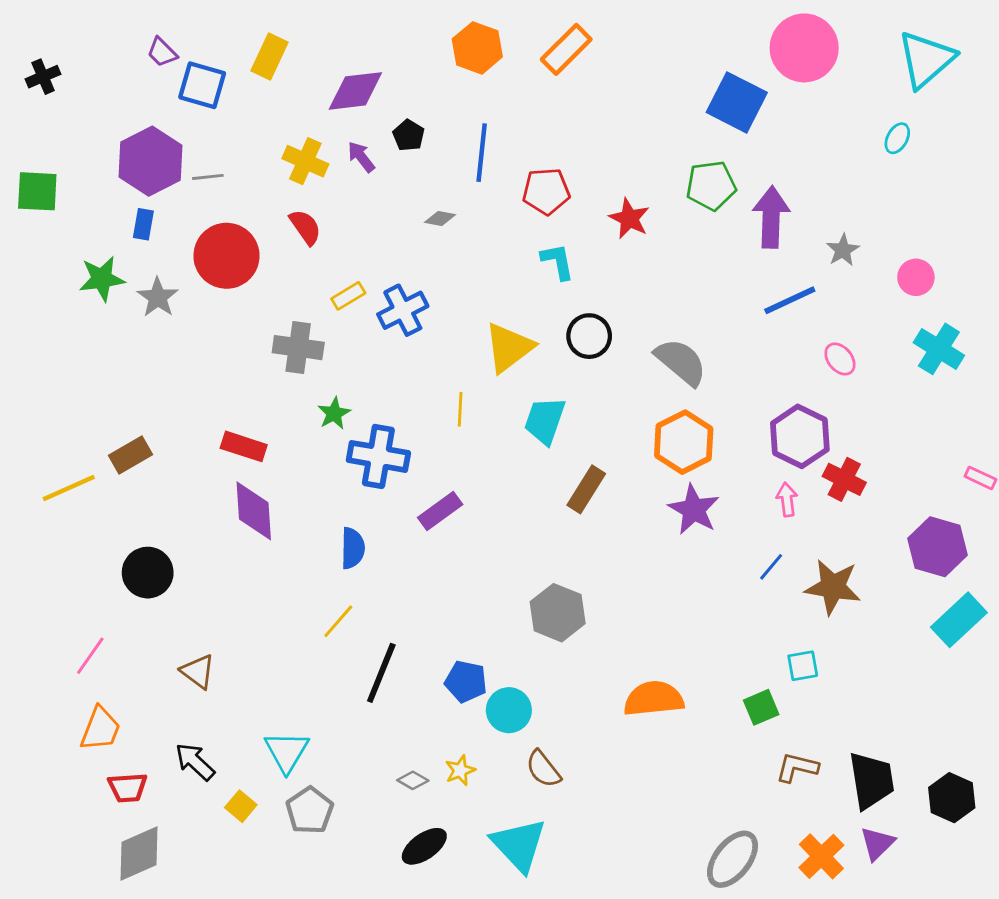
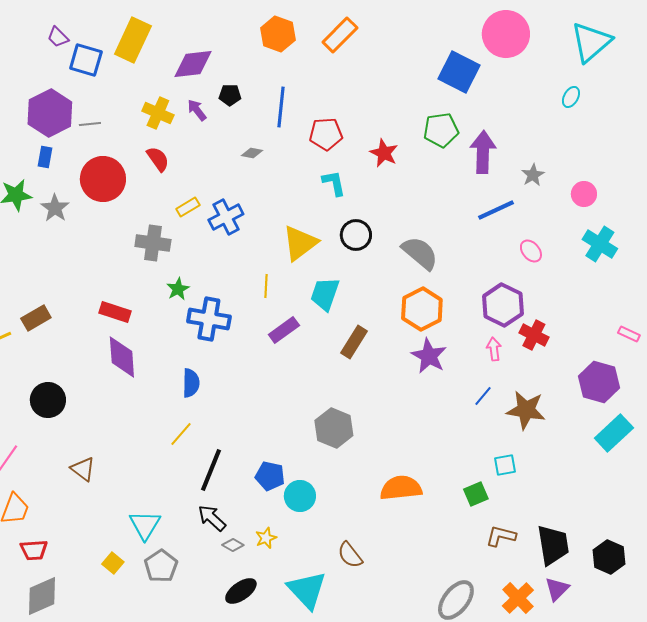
yellow rectangle: (269, 57) -> (133, 40), size x1.4
black pentagon: (409, 135) -> (230, 95), turned -30
purple rectangle: (440, 511) -> (284, 330), moved
black arrow: (195, 762) -> (212, 518), moved
brown semicircle: (543, 769) -> (350, 555), moved

